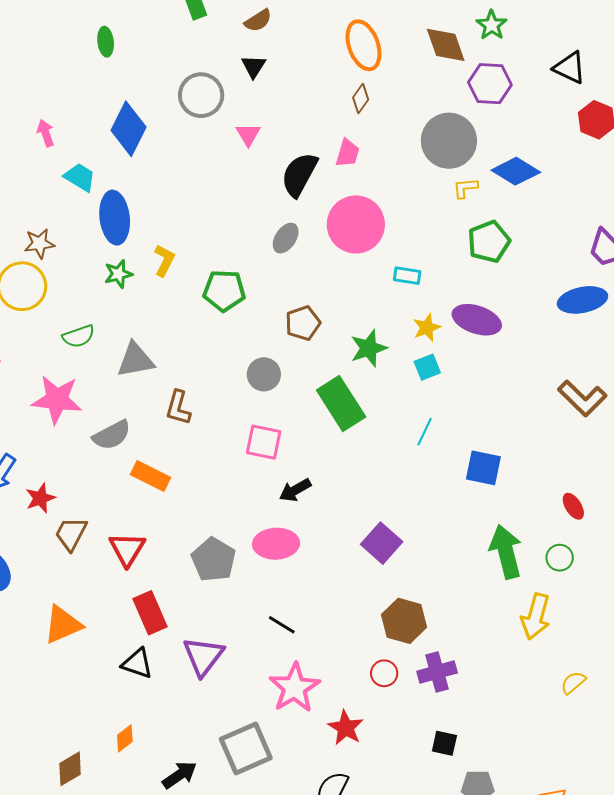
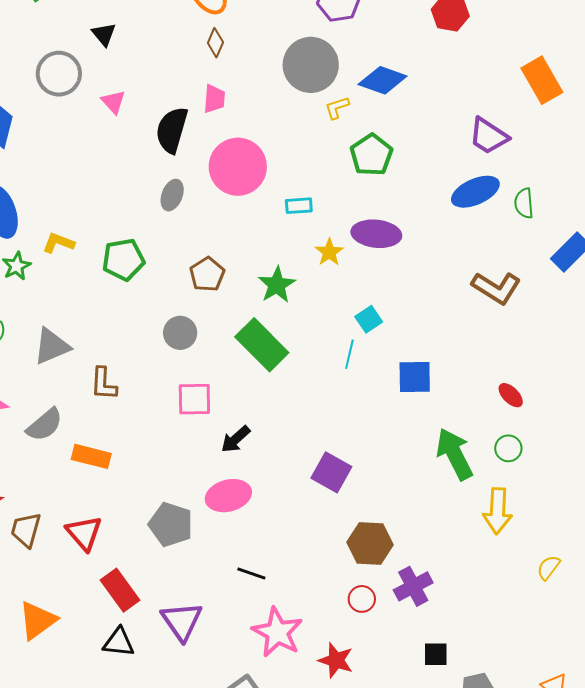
yellow L-shape: (164, 260) -> (58, 243), turned -84
cyan square: (427, 367) -> (369, 319), moved

